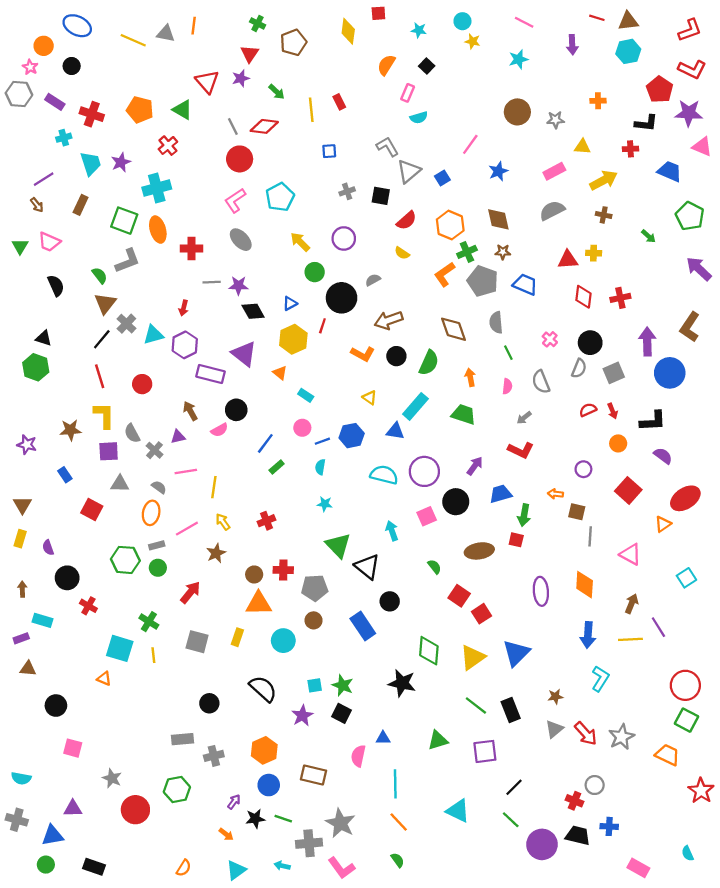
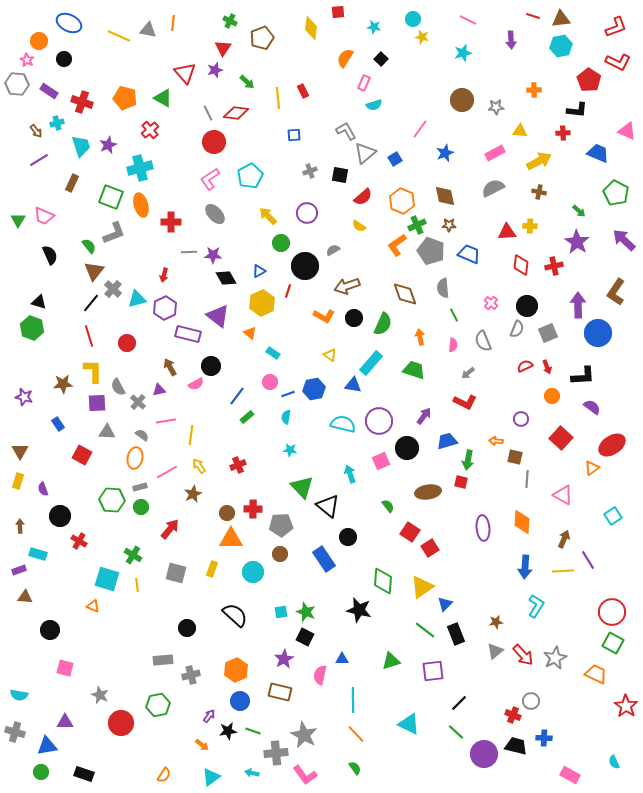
purple star: (689, 113) -> (577, 242), moved, turned 30
brown arrow: (37, 205) -> (36, 131), moved
blue triangle: (516, 653) -> (445, 604), moved, size x0.6
purple star: (302, 716) -> (284, 659), moved

